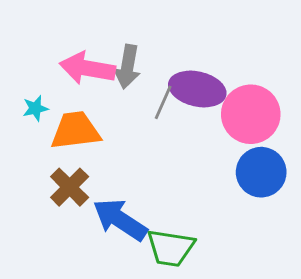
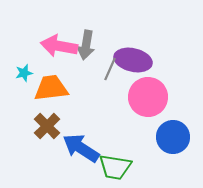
pink circle: (251, 114) -> (148, 97), moved
blue circle: (261, 172) -> (173, 137), moved

